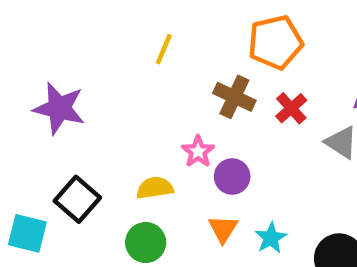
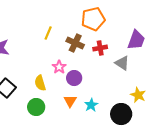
yellow line: (164, 49) -> (48, 33), moved
red cross: (291, 108) -> (100, 48), turned 32
yellow semicircle: (155, 188) -> (40, 83), turned -98

